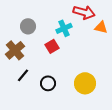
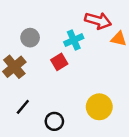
black line: (23, 75) -> (23, 107), moved
black circle: (48, 83) -> (54, 121), moved

